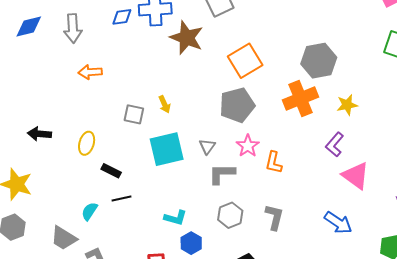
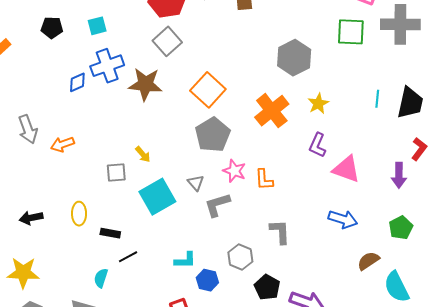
gray arrow: (73, 28) -> (28, 129), moved
gray hexagon: (319, 61) -> (294, 58), moved
gray hexagon: (230, 215) -> (240, 257), moved

